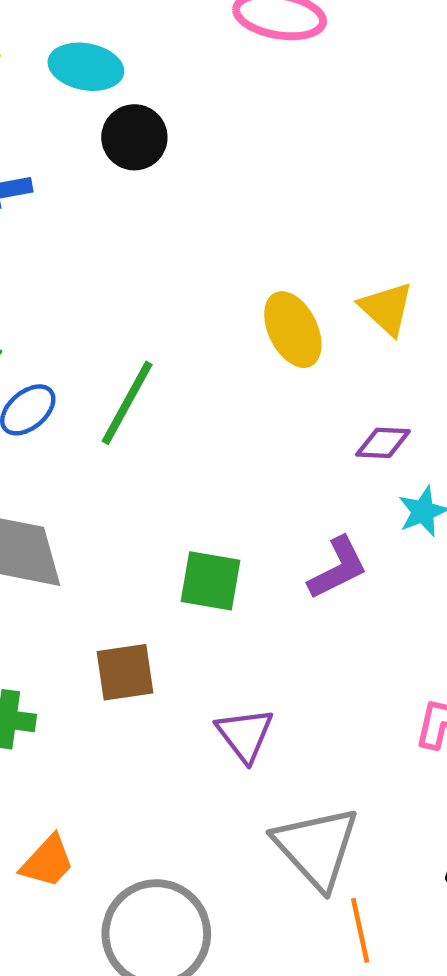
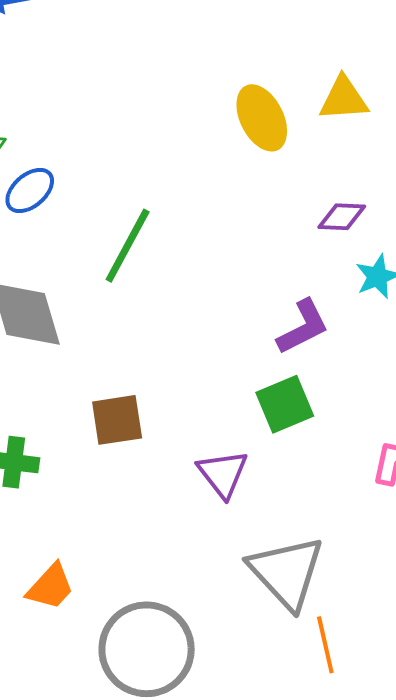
yellow triangle: (386, 308) -> (344, 99), turned -46
green line: (127, 403) -> (128, 246), moved
green square: (211, 581) -> (285, 404), moved, turned -32

